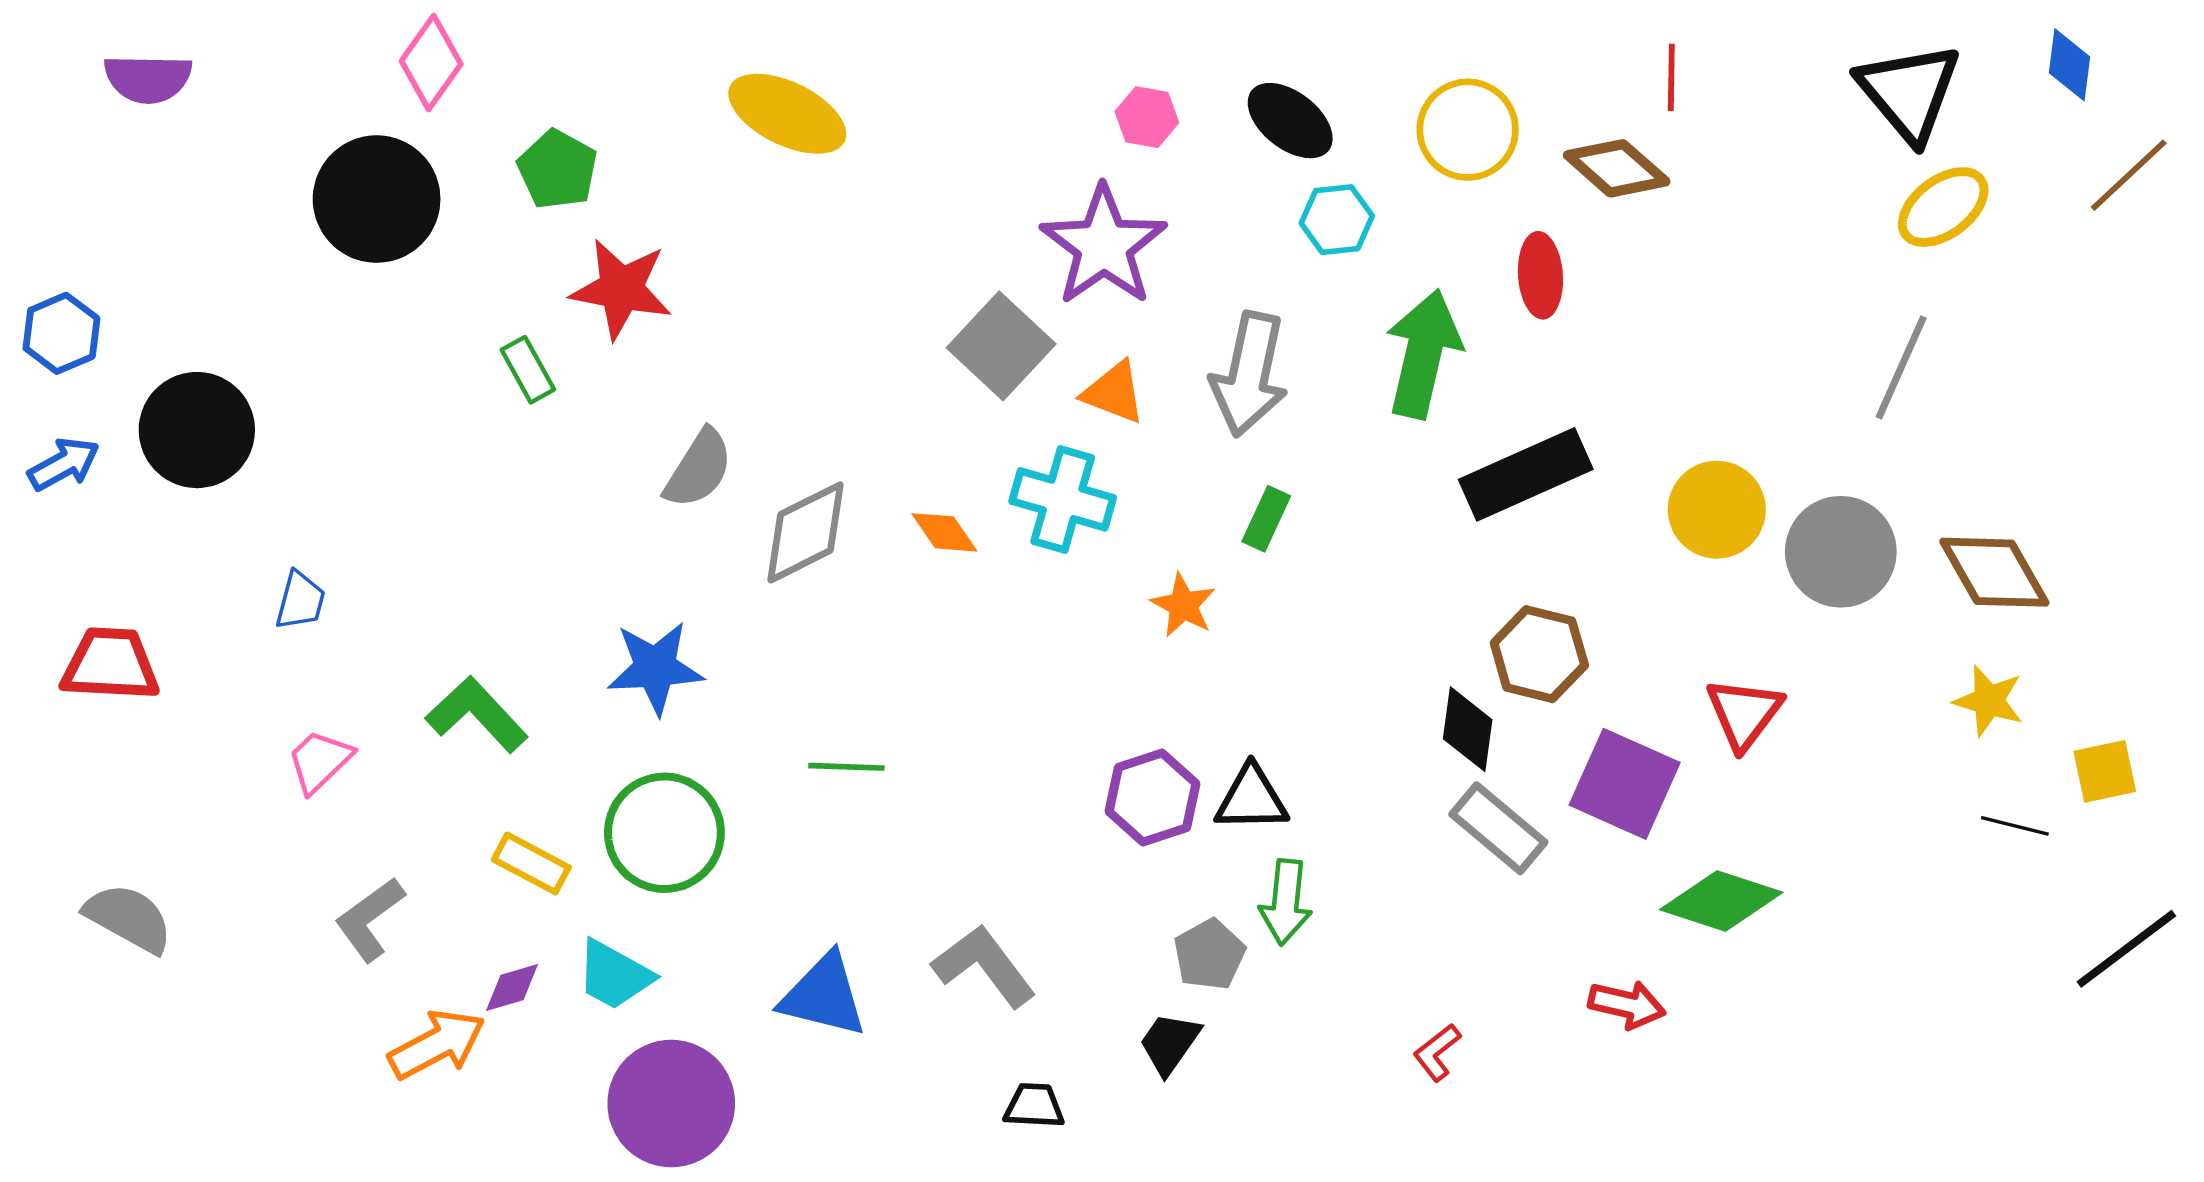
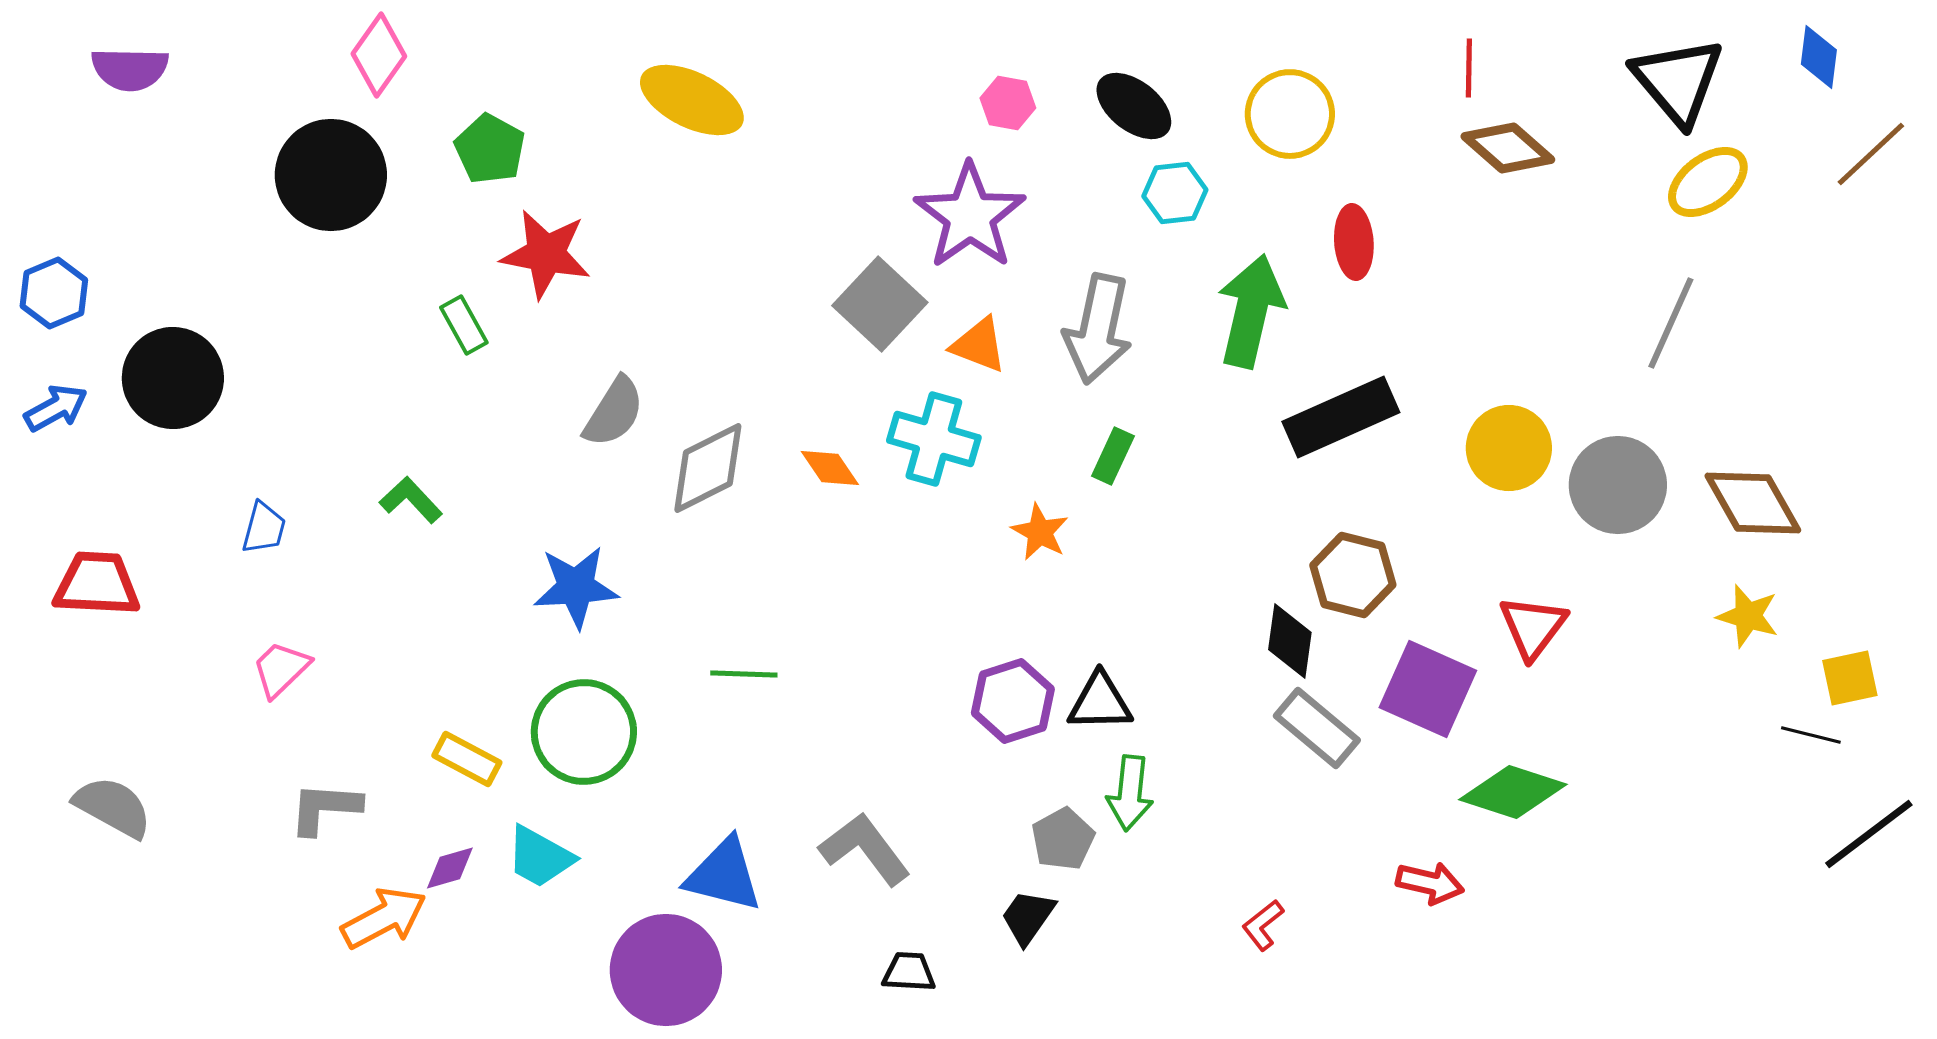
brown diamond: (1617, 168) -> (1508, 148), moved
green L-shape: (477, 714) -> (411, 500), moved, size x0.7
black line: (2015, 826) -> (1811, 735), moved
gray L-shape: (370, 919) -> (325, 808), turned 40
purple circle: (671, 1104) -> (666, 970), moved

